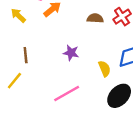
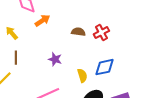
yellow arrow: (18, 15) -> (12, 33), moved

